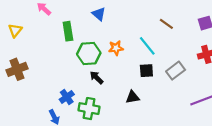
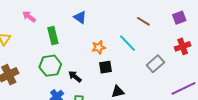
green hexagon: (89, 54) -> (50, 66), moved
black square: (146, 71) -> (105, 67), moved
black arrow: (97, 78) -> (75, 77), moved

